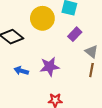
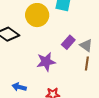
purple rectangle: (75, 34) -> (68, 42), moved
blue arrow: (21, 71) -> (19, 87), moved

